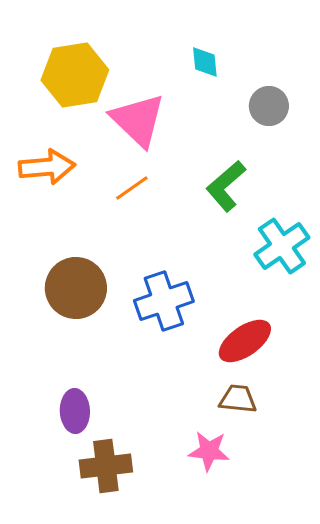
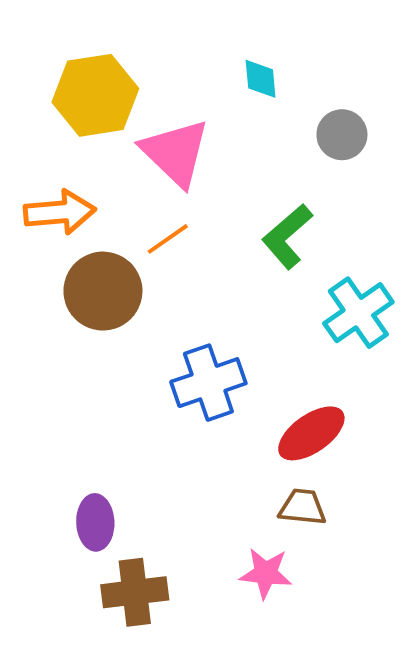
brown circle: (76, 288) -> (103, 291), moved

